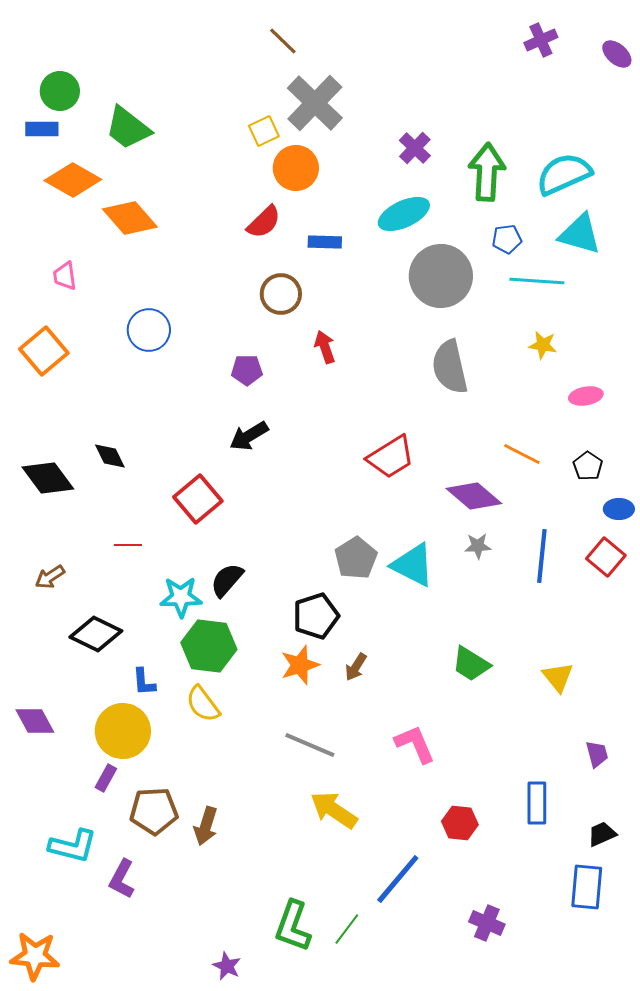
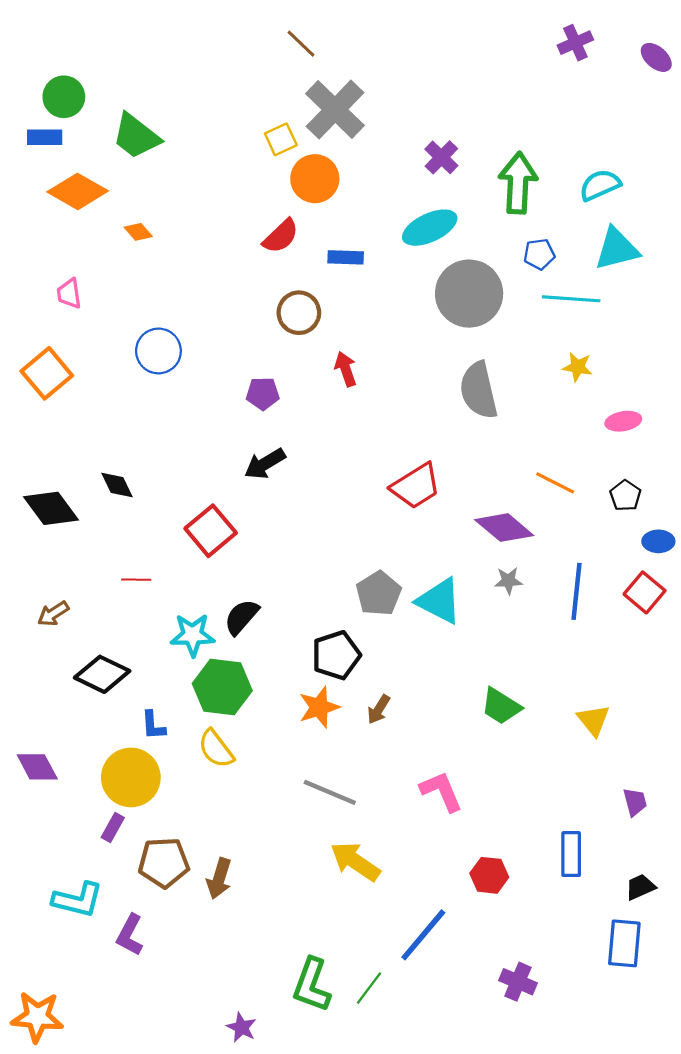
cyan semicircle: (564, 174) -> (600, 185), size x0.7
orange diamond: (130, 218) -> (138, 232), size x0.5
cyan triangle: (580, 234) -> (617, 249), turned -30

